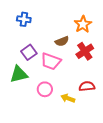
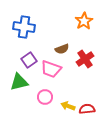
blue cross: (24, 19) -> (24, 27), size x1.5
orange star: (83, 24) -> (84, 21), moved
red semicircle: (87, 86) -> (87, 109), moved

